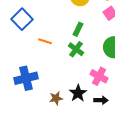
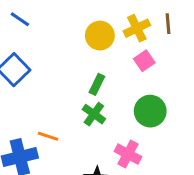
orange line: (45, 41) -> (48, 136), moved

